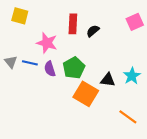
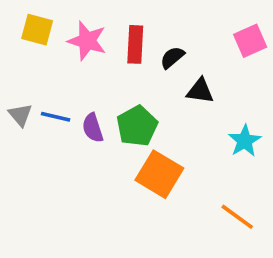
pink star: (47, 43) -> (87, 41), moved
black triangle: (108, 80) -> (200, 91), moved

